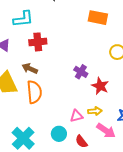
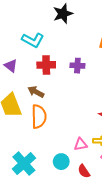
cyan L-shape: (23, 19) -> (33, 40), turned 30
purple cross: (81, 72) -> (77, 66), moved, turned -32

